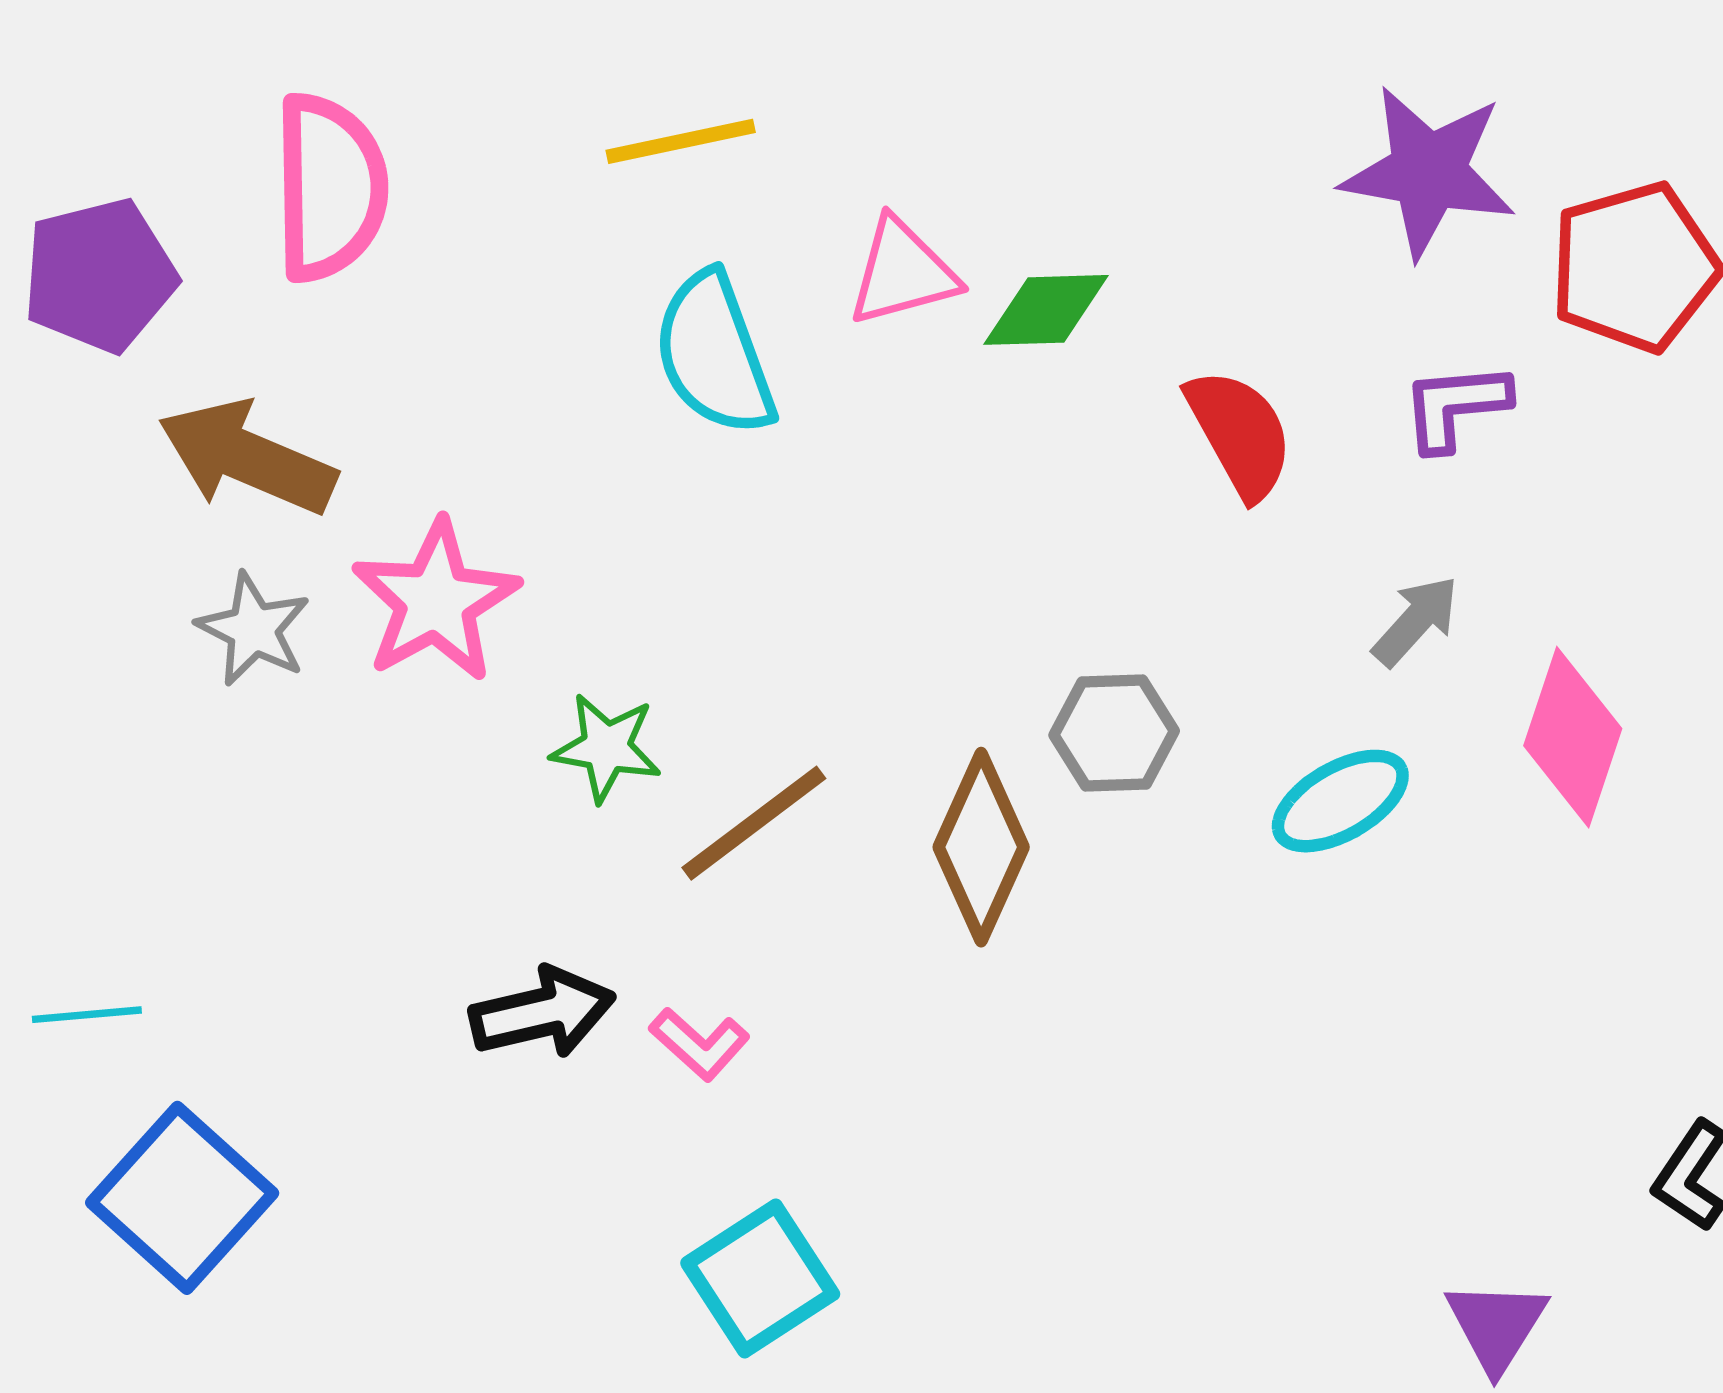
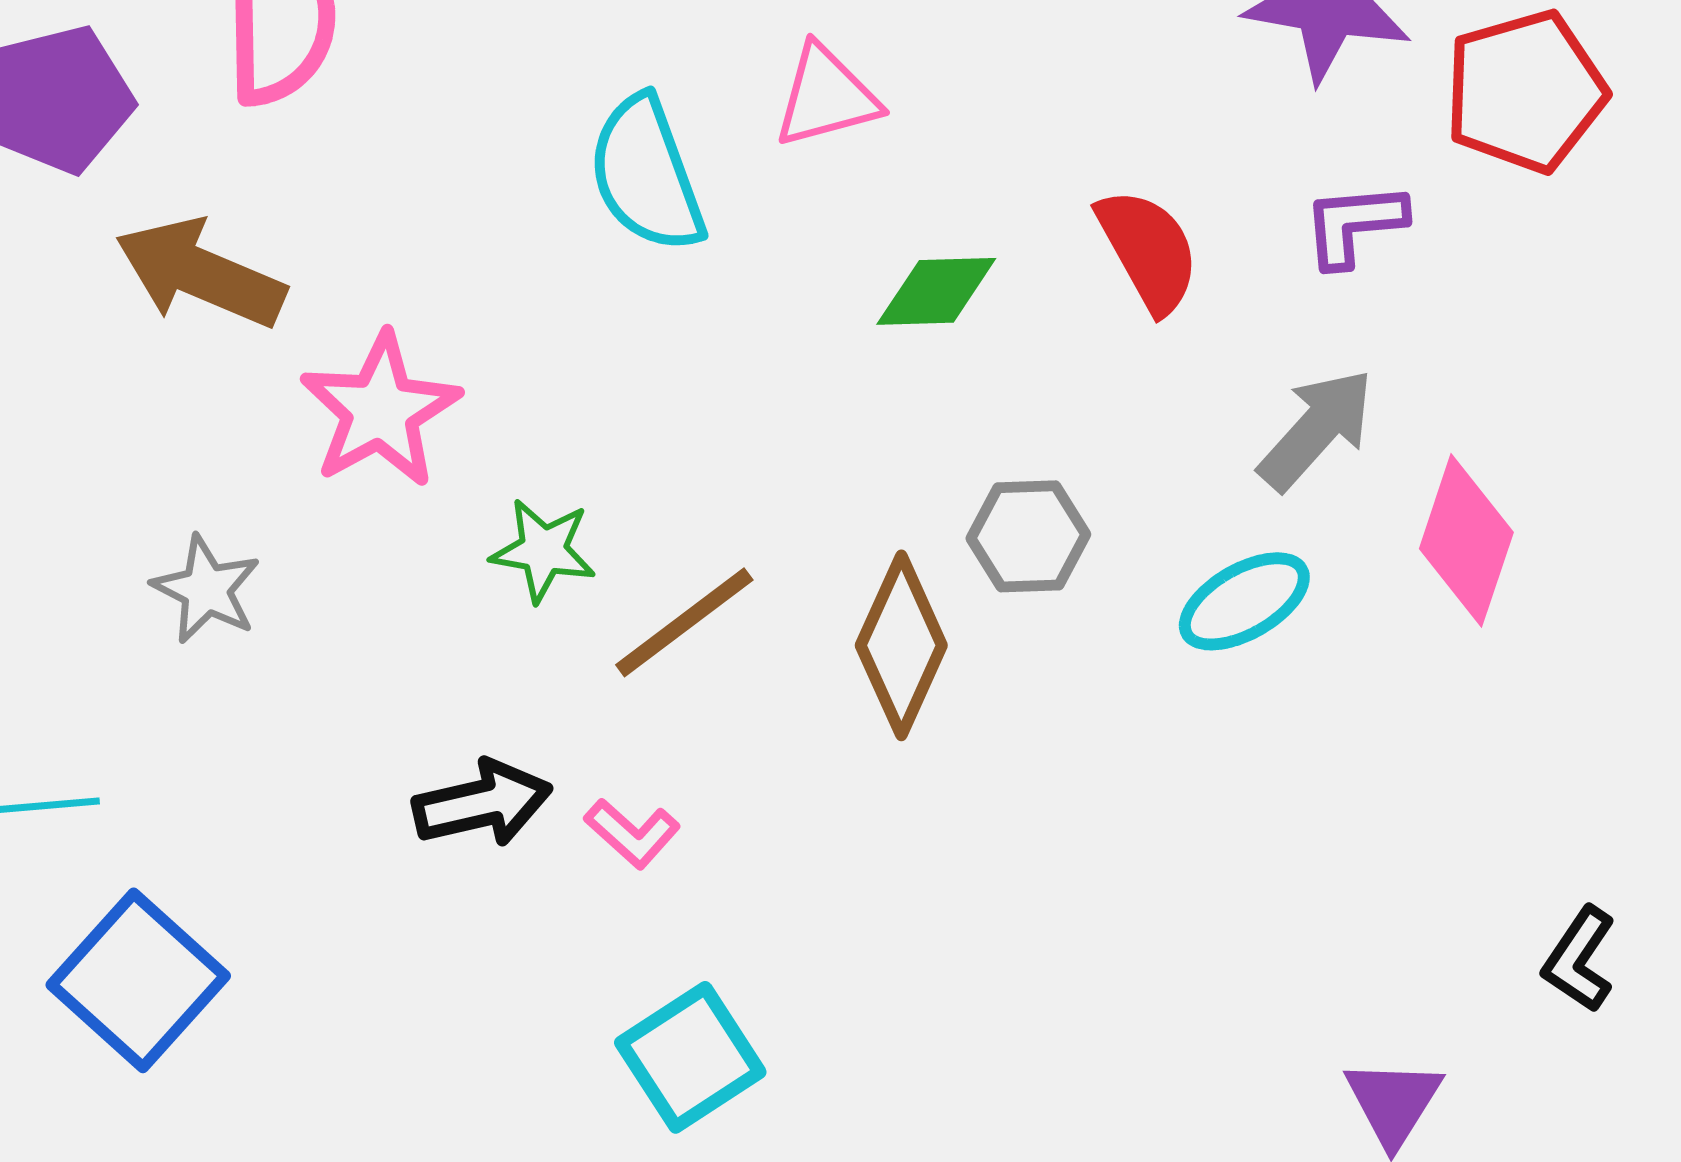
green diamond: (1046, 310) -> (936, 291), moved
gray arrow: (1416, 621) -> (1316, 429), size x1.4
gray star: (253, 629) -> (206, 589), moved

